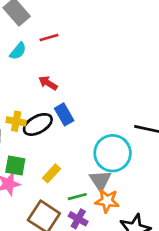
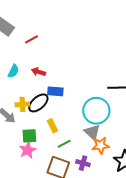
cyan semicircle: (18, 51) -> (13, 71), moved
blue rectangle: (64, 114) -> (55, 91), turned -42
yellow rectangle: (52, 173) -> (52, 126), moved, turned -56
green line: (77, 197) -> (64, 144), moved

